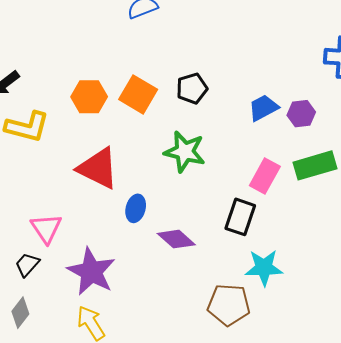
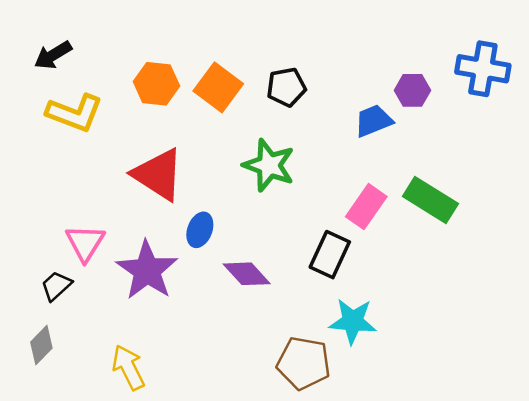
purple hexagon: (301, 114) -> (412, 90), moved
green rectangle: (315, 165) -> (430, 200), turned 42
purple star: (91, 272) -> (147, 270), moved

